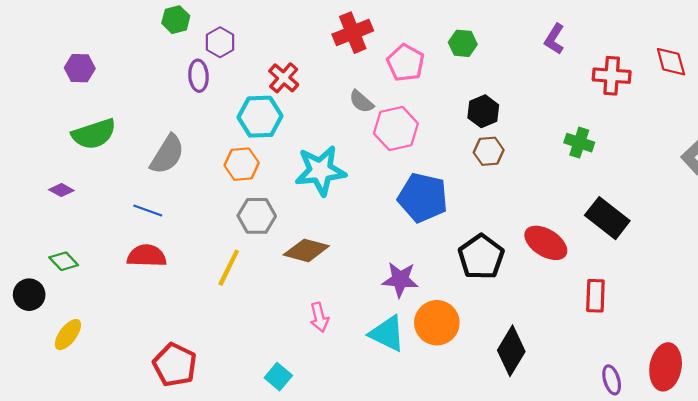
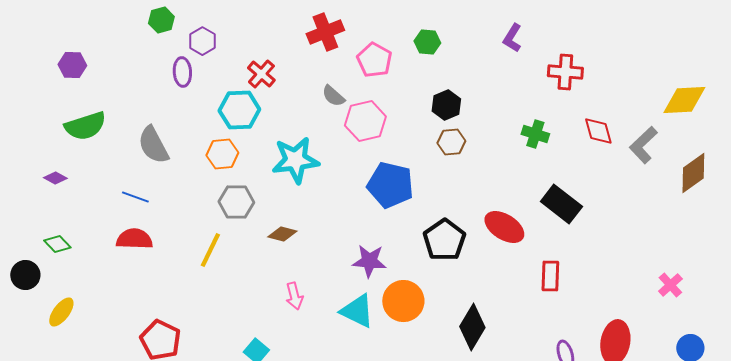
red diamond: (671, 62) -> (598, 131), moved
gray semicircle: (167, 154) -> (153, 145), turned 120
brown diamond: (306, 250) -> (282, 234), size x0.7

